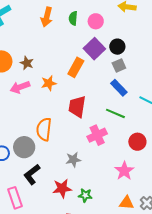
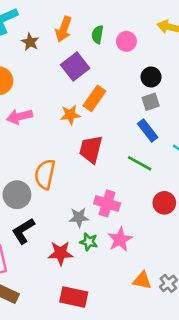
purple square: (94, 49) -> (75, 66), moved
brown star: (27, 63) -> (30, 42), moved
orange star: (49, 83) -> (70, 115), moved
pink cross: (97, 135) -> (107, 203), moved, turned 36
pink star: (124, 171) -> (120, 239), moved
green star: (85, 195) -> (89, 242), moved

